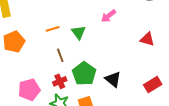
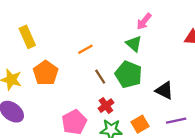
green triangle: (79, 32) -> (134, 44), moved
green pentagon: (84, 74) -> (128, 74), moved

